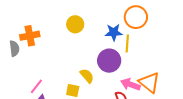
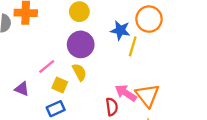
purple circle: (109, 61) -> (81, 44), moved
pink line: (36, 86) -> (47, 66), moved

